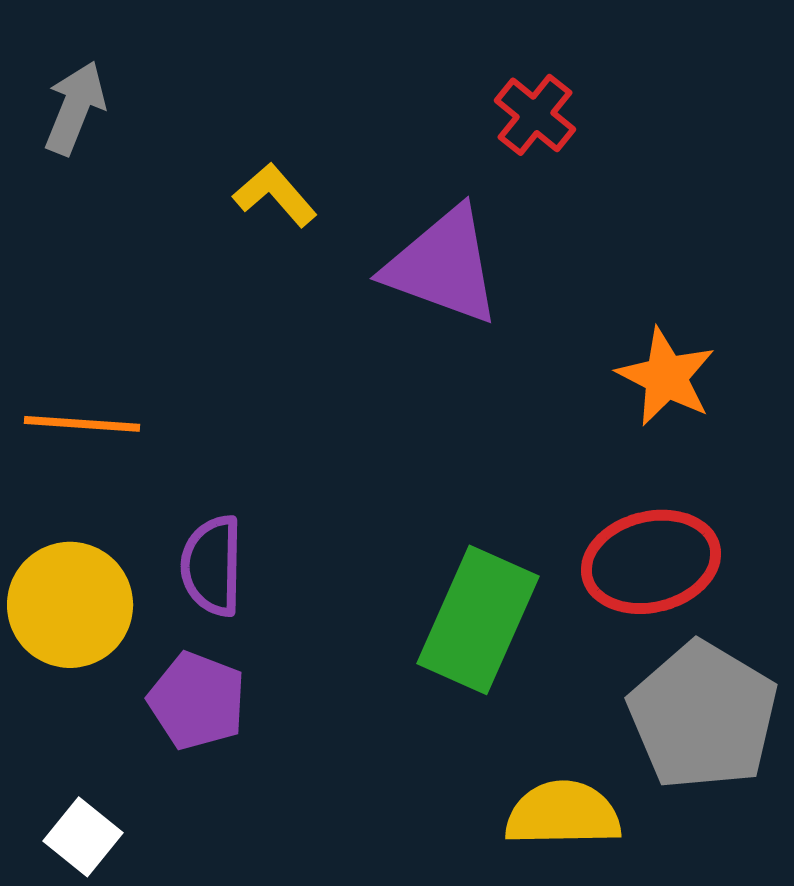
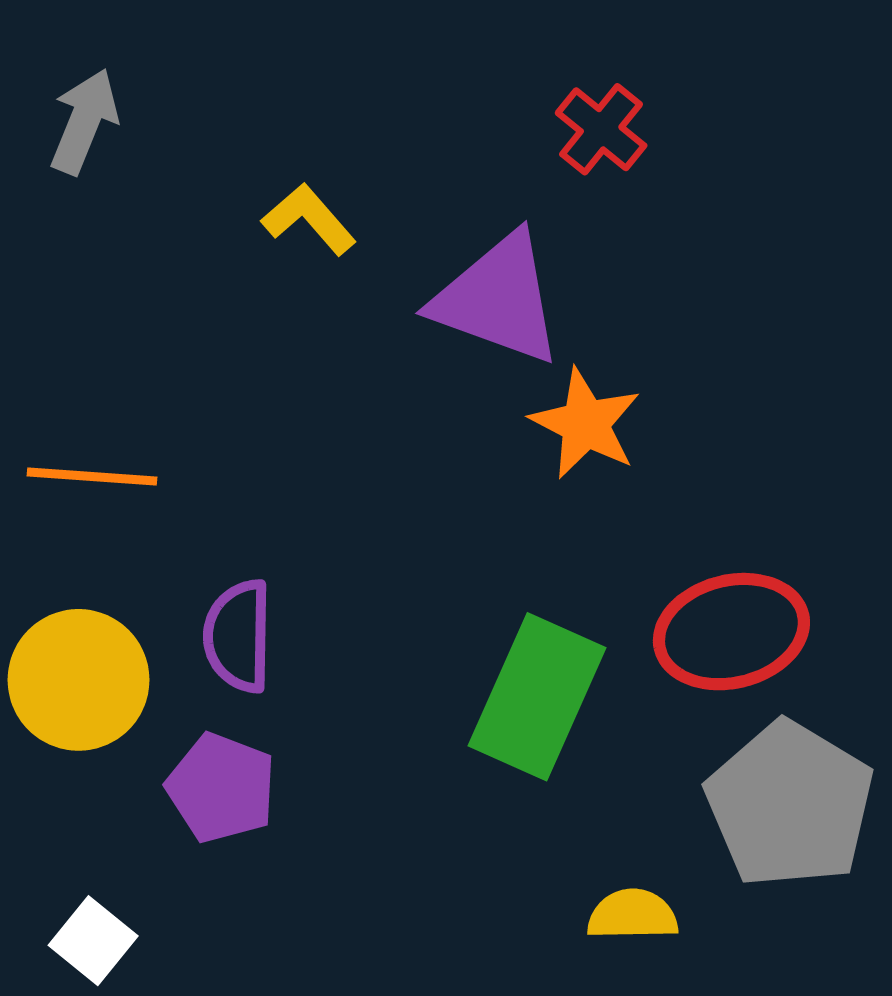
orange star: (666, 377) -> (585, 424), moved
yellow semicircle: (563, 814) -> (633, 915), size x0.7

